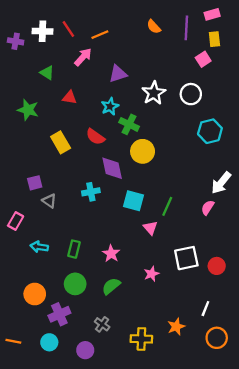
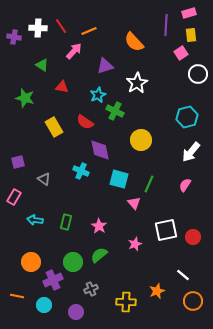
orange semicircle: (154, 27) -> (134, 42), moved, size x1.5
white circle: (191, 94) -> (198, 74), moved
yellow circle: (143, 151) -> (141, 140), moved
purple square: (35, 183) -> (18, 162), moved
white arrow: (221, 183) -> (191, 152), moved
cyan cross: (91, 192) -> (81, 171), turned 35
green circle: (75, 284) -> (73, 262), moved
white line: (205, 309) -> (183, 275), turned -72
gray cross: (102, 324) -> (91, 289), turned 32
orange line: (13, 341) -> (17, 296), moved

